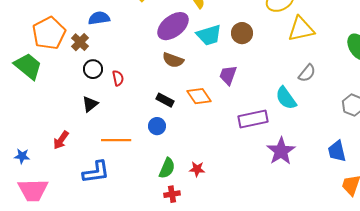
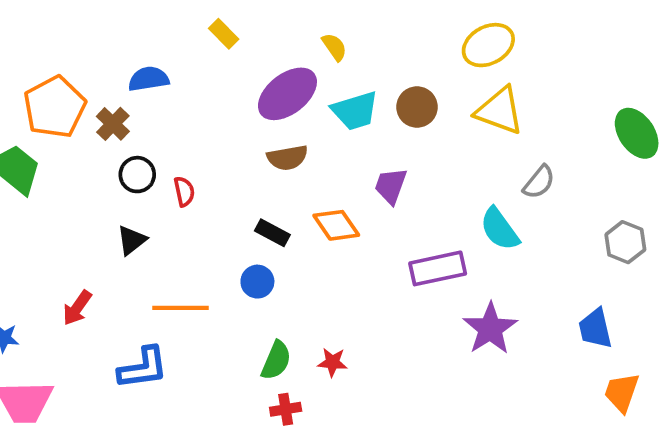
yellow triangle: (301, 29) -> (500, 111), moved, turned 32
brown semicircle: (173, 60) -> (287, 158), turned -30

